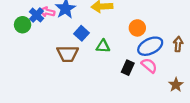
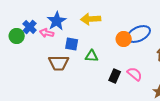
pink arrow: (47, 12) -> (47, 33), moved
blue square: (82, 33) -> (72, 44), turned -32
blue ellipse: (150, 46) -> (139, 34), moved

